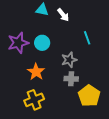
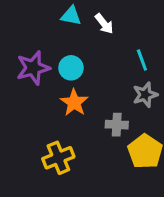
gray star: (69, 60) -> (145, 95), moved
orange star: (36, 72) -> (74, 103), moved

